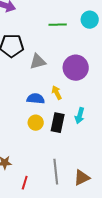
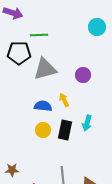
green line: (58, 25) -> (39, 35), moved
gray triangle: (38, 62) -> (45, 69), size x1.4
purple circle: (76, 68) -> (83, 75), size x0.6

